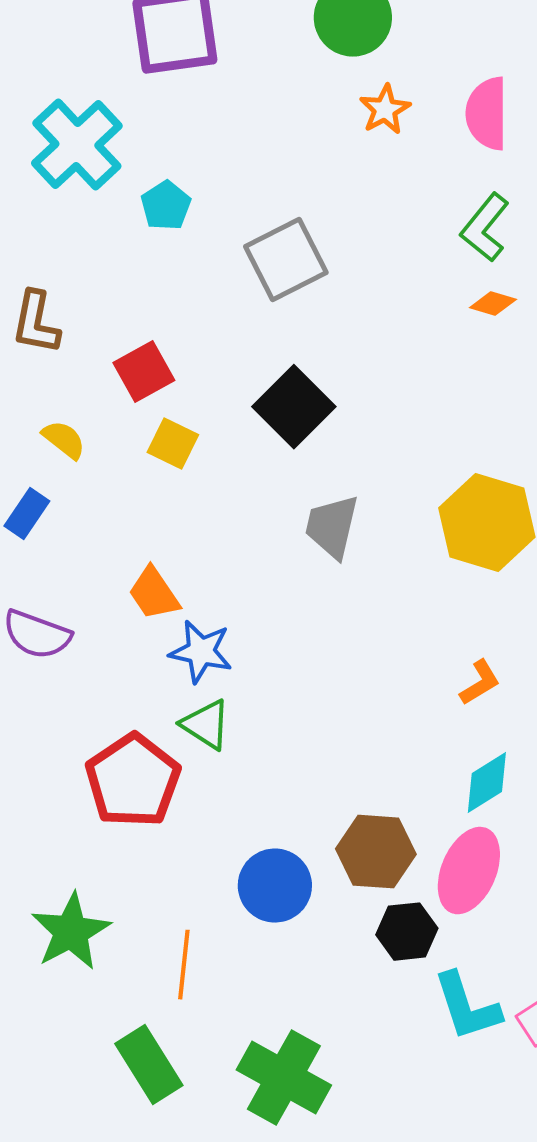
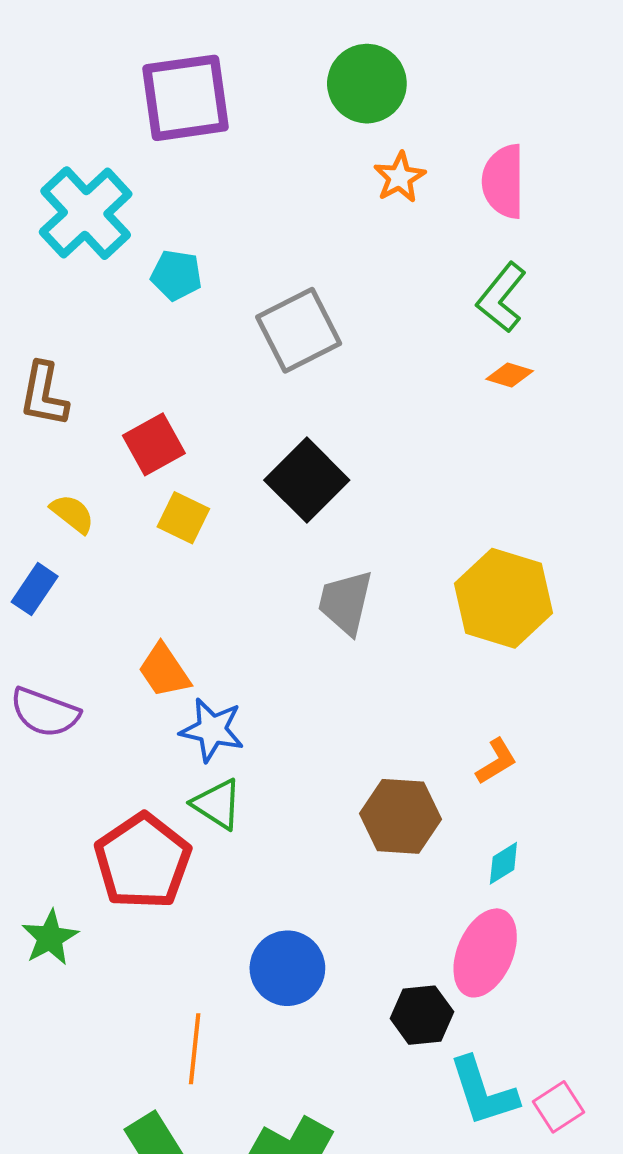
cyan pentagon: (166, 206) -> (176, 275), turned -30
cyan diamond: (487, 783) -> (503, 863), size x0.7
brown hexagon: (376, 852) -> (401, 816), moved
green star: (71, 932) -> (50, 938), moved, size x0.7

